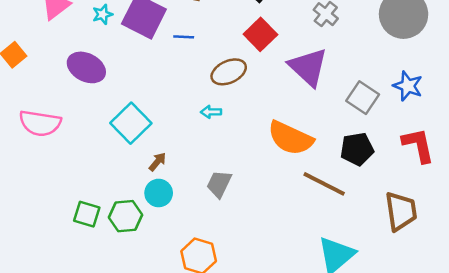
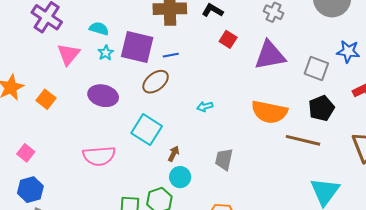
red square: (260, 34) -> (228, 39), size x0.7
purple triangle: (308, 67) -> (270, 55), turned -40
brown ellipse: (229, 72) -> (156, 82), moved
pink semicircle: (40, 123) -> (99, 156), moved

